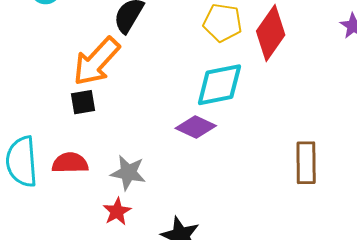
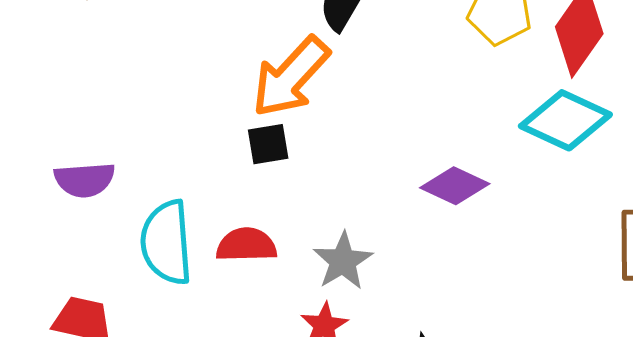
cyan diamond: (219, 85) -> (565, 120), moved, turned 36
gray star: (128, 173) -> (343, 261), turned 30

